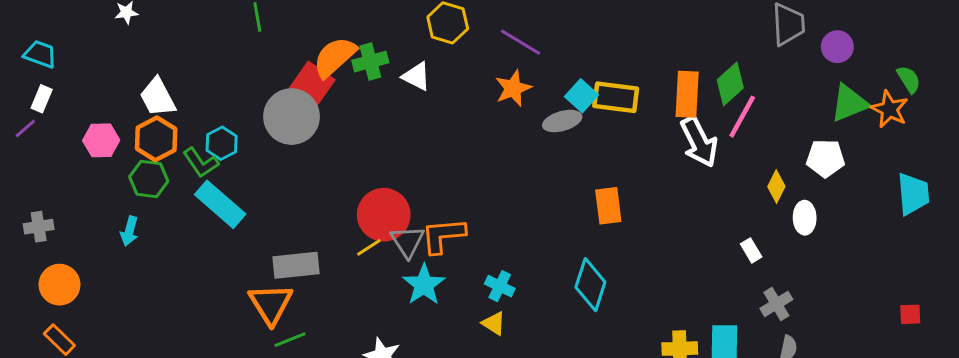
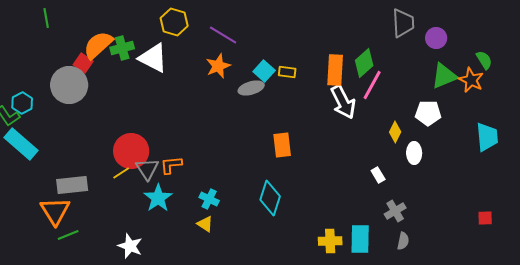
white triangle: (416, 76) -> (153, 58), size x1.5
red square: (312, 84) -> (83, 63), size x0.7
yellow rectangle: (616, 97) -> (287, 72), size x0.6
orange L-shape: (443, 236) -> (171, 165), size x0.7

